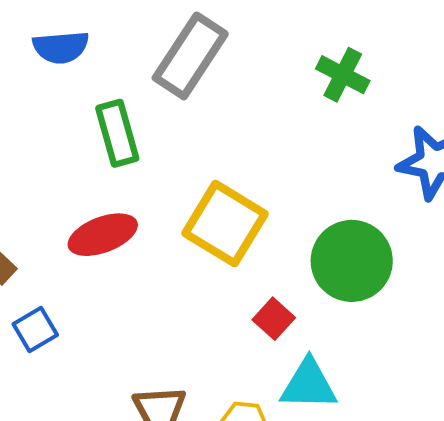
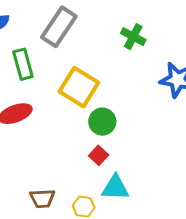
yellow square: (225, 224) -> (79, 87), moved
green circle: (352, 261) -> (102, 122), moved, size x0.7

